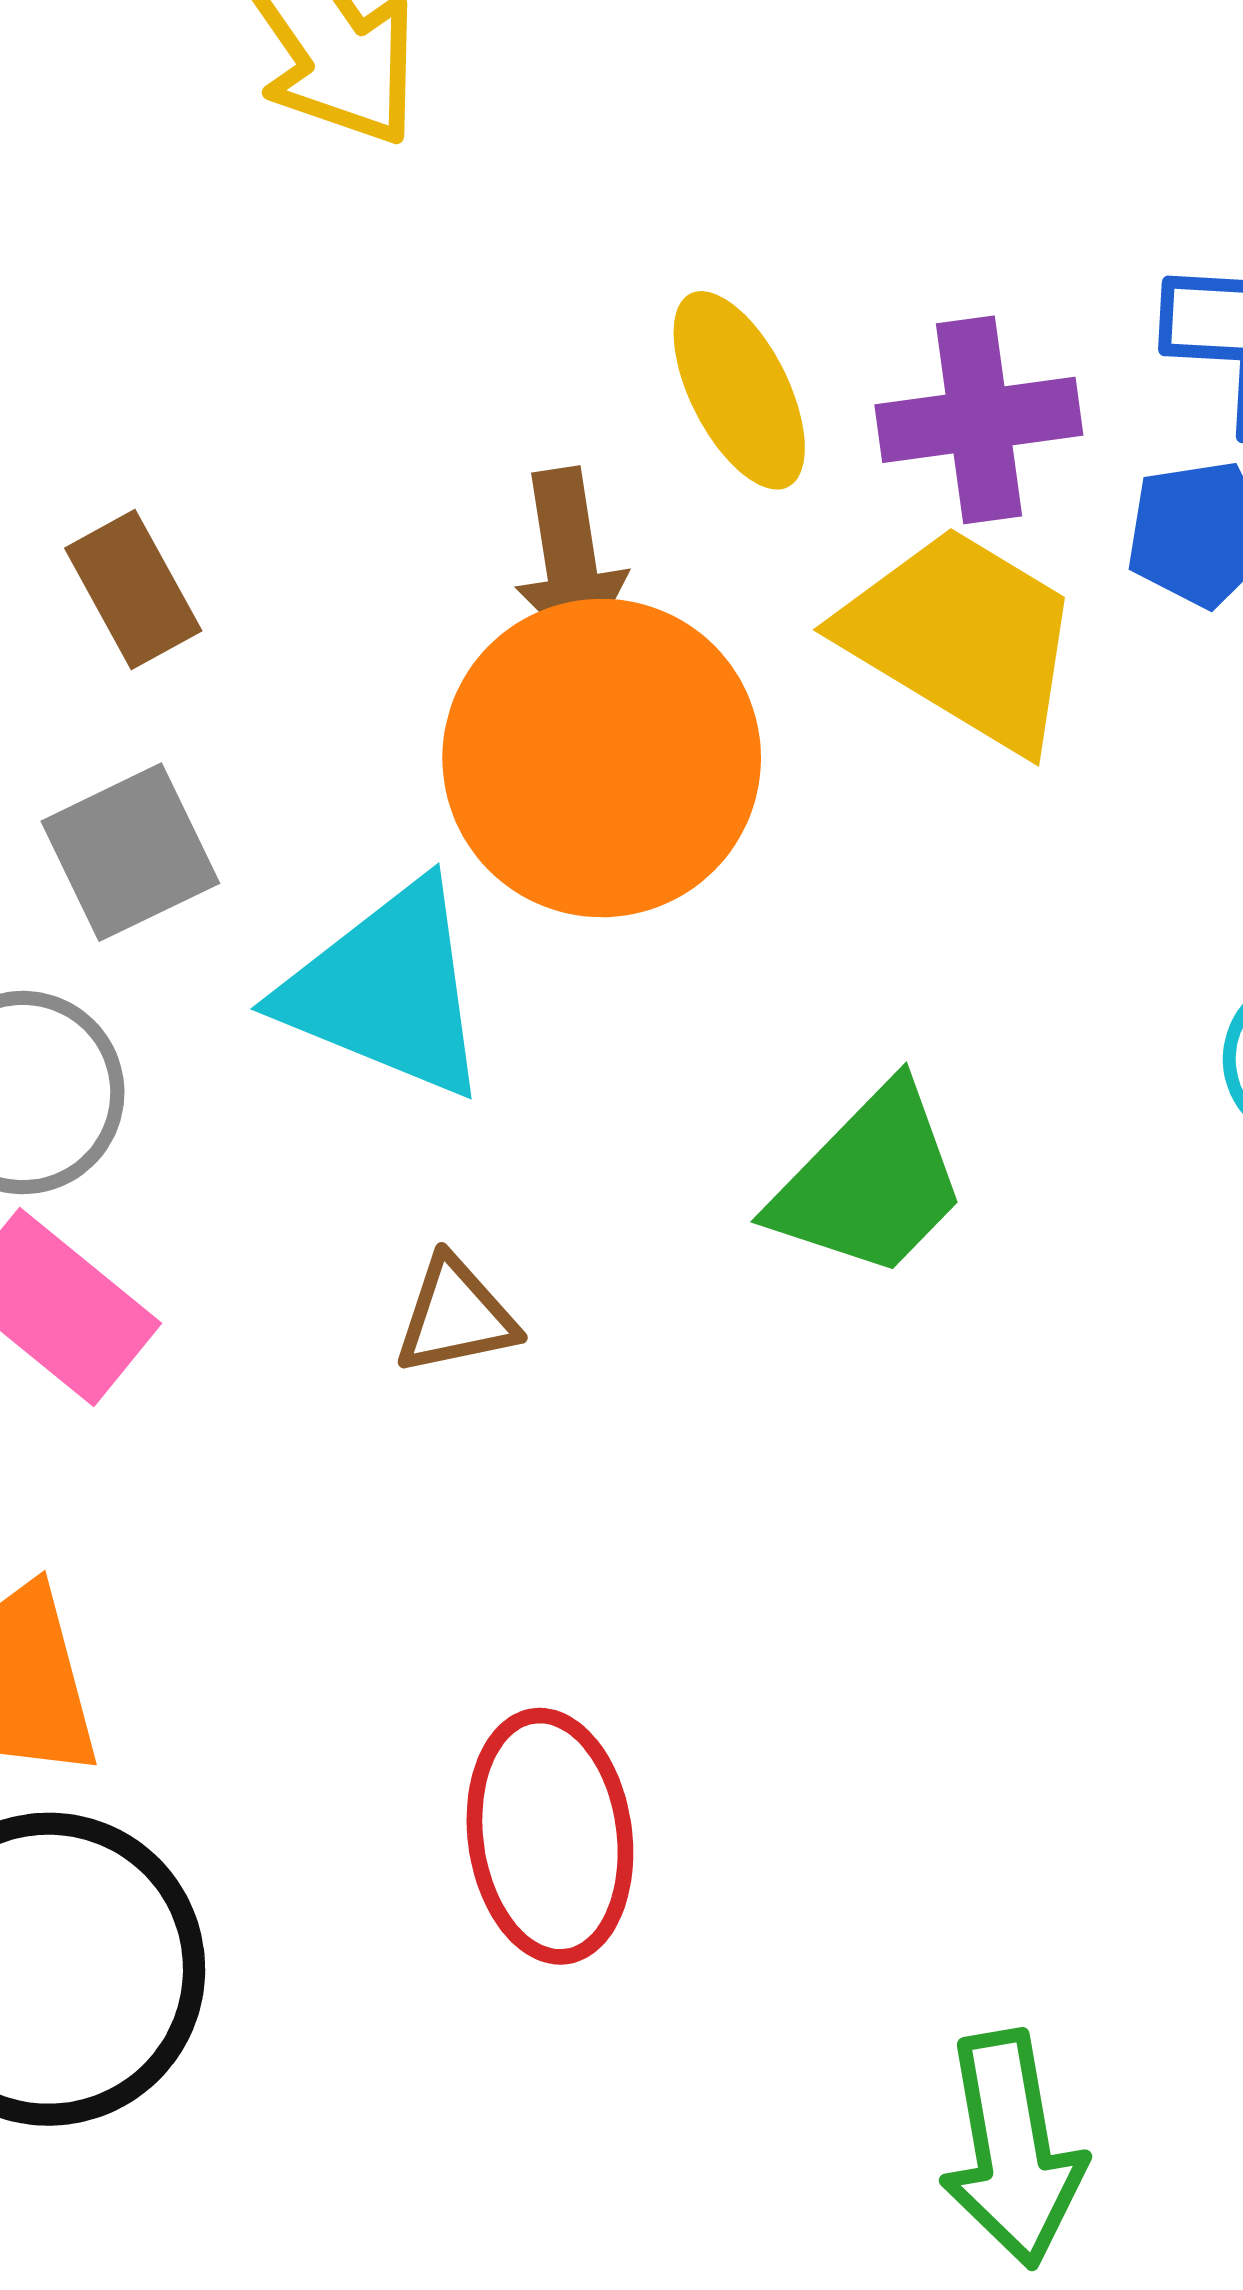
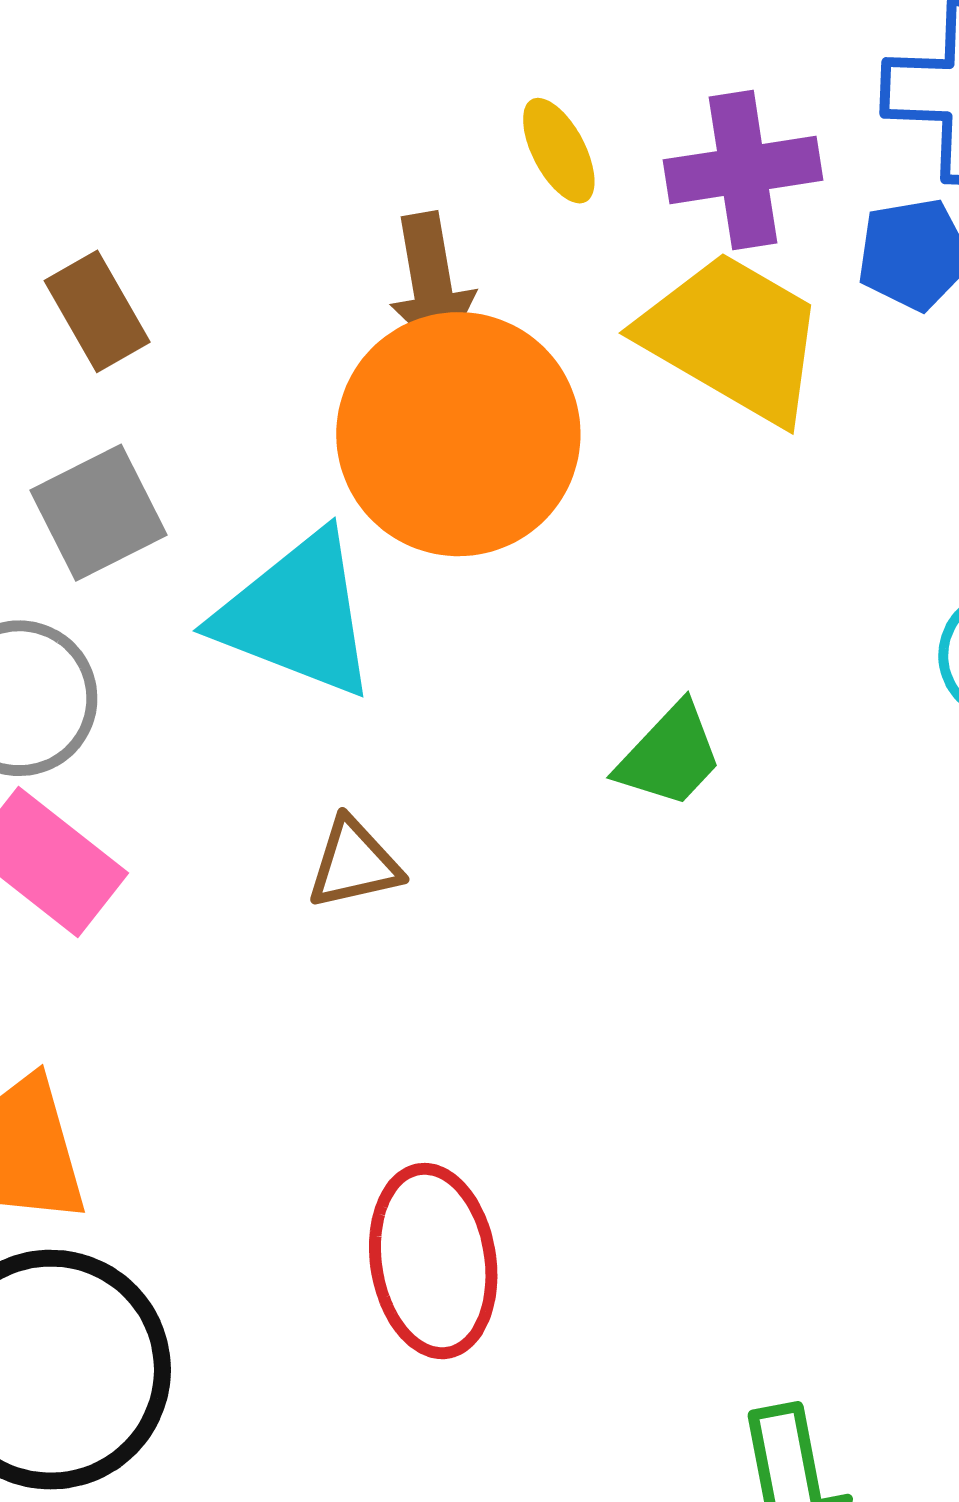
yellow ellipse: (739, 390) -> (559, 151), size x0.7
green trapezoid: (870, 1182) -> (670, 756), size x0.7

